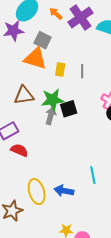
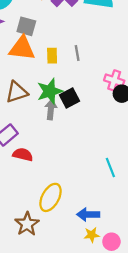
blue arrow: (64, 191) -> (88, 215), moved
yellow ellipse: (37, 192) -> (51, 197), turned 55

